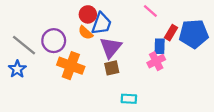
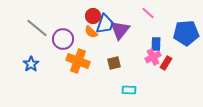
red rectangle: (171, 33) -> (166, 63), moved
gray line: (24, 45) -> (37, 28), moved
purple triangle: (111, 47) -> (120, 30), moved

